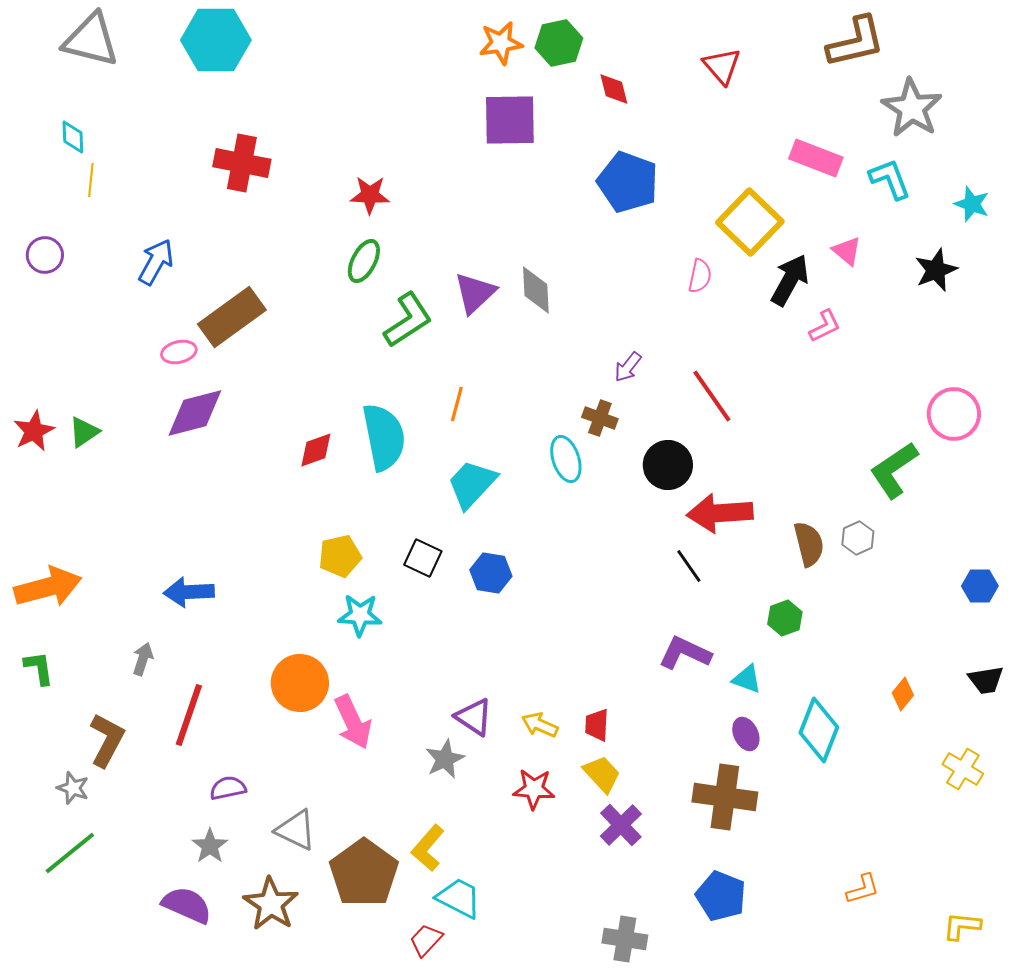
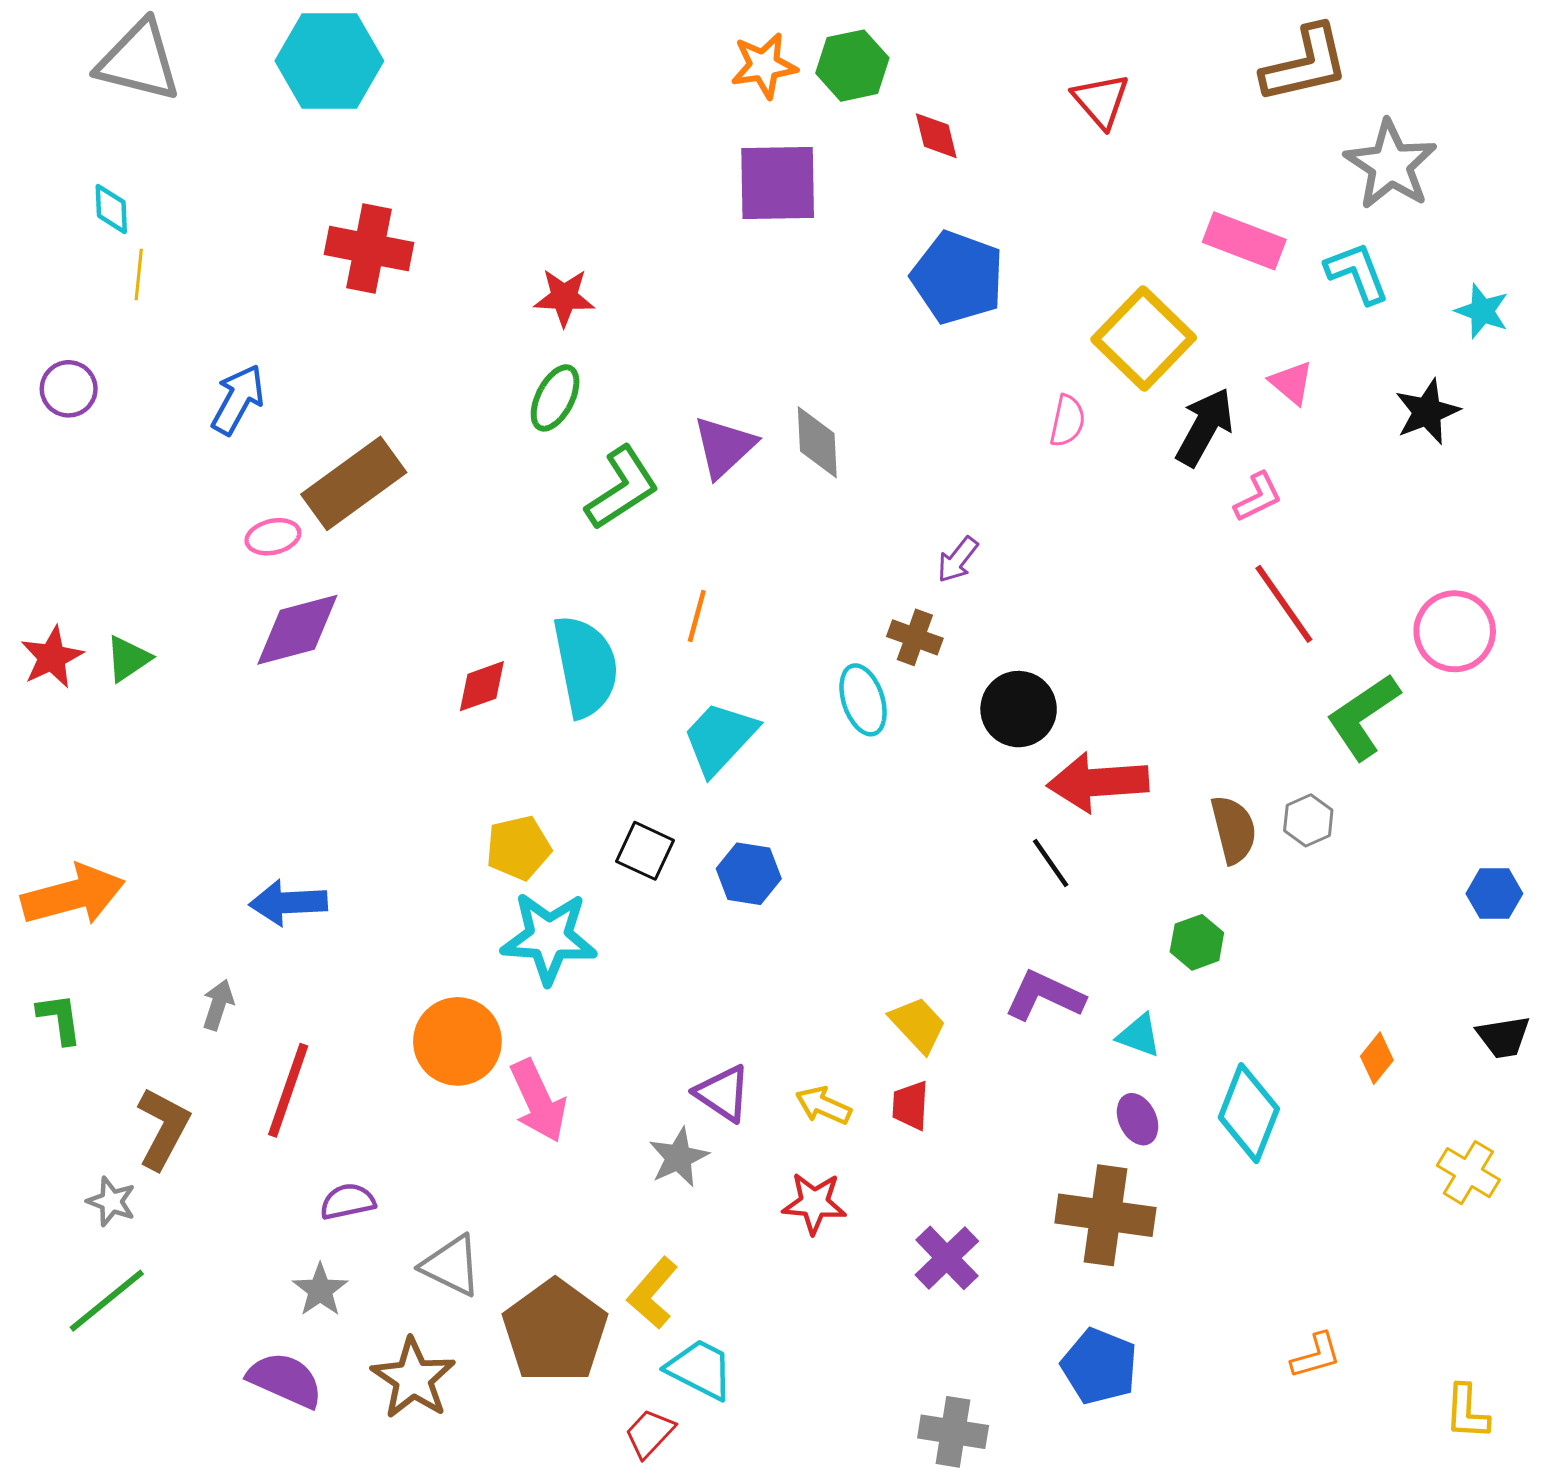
red line: (712, 396) -> (1284, 604), moved
cyan star: (360, 615) -> (549, 938), size x1.4
yellow trapezoid: (602, 774) -> (918, 1025), moved
yellow L-shape: (962, 926) -> (1467, 1412), turned -93

